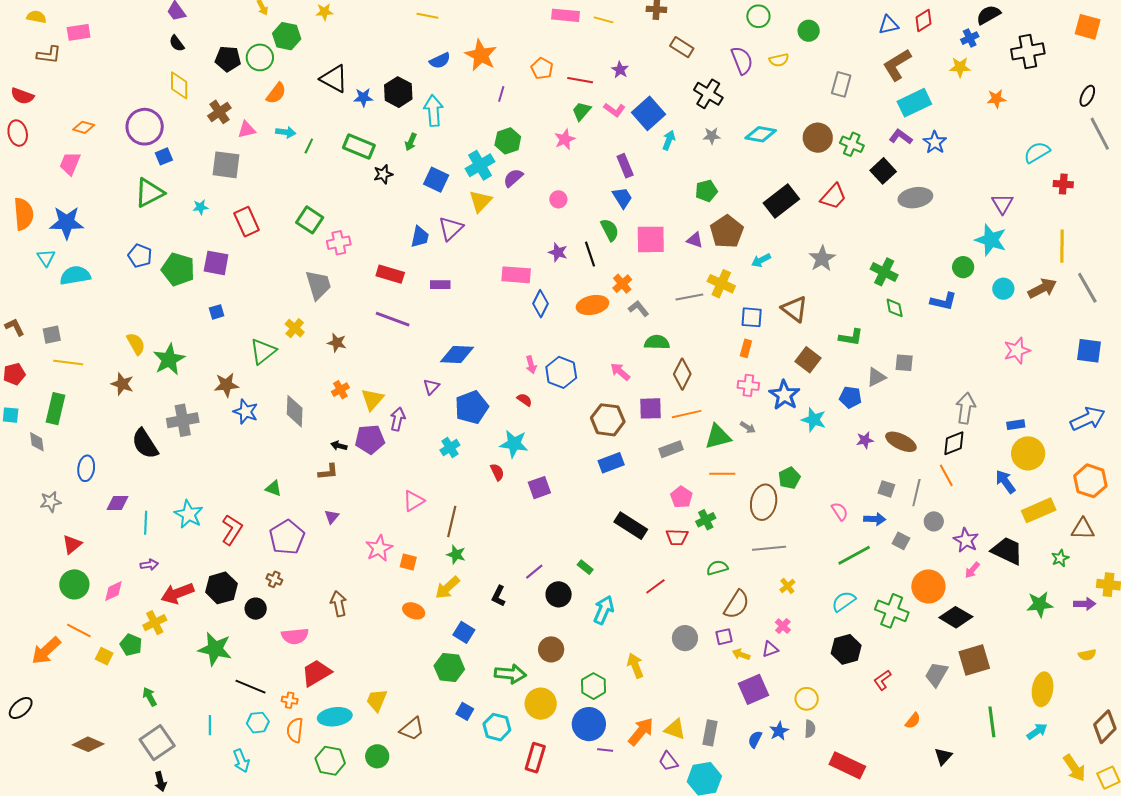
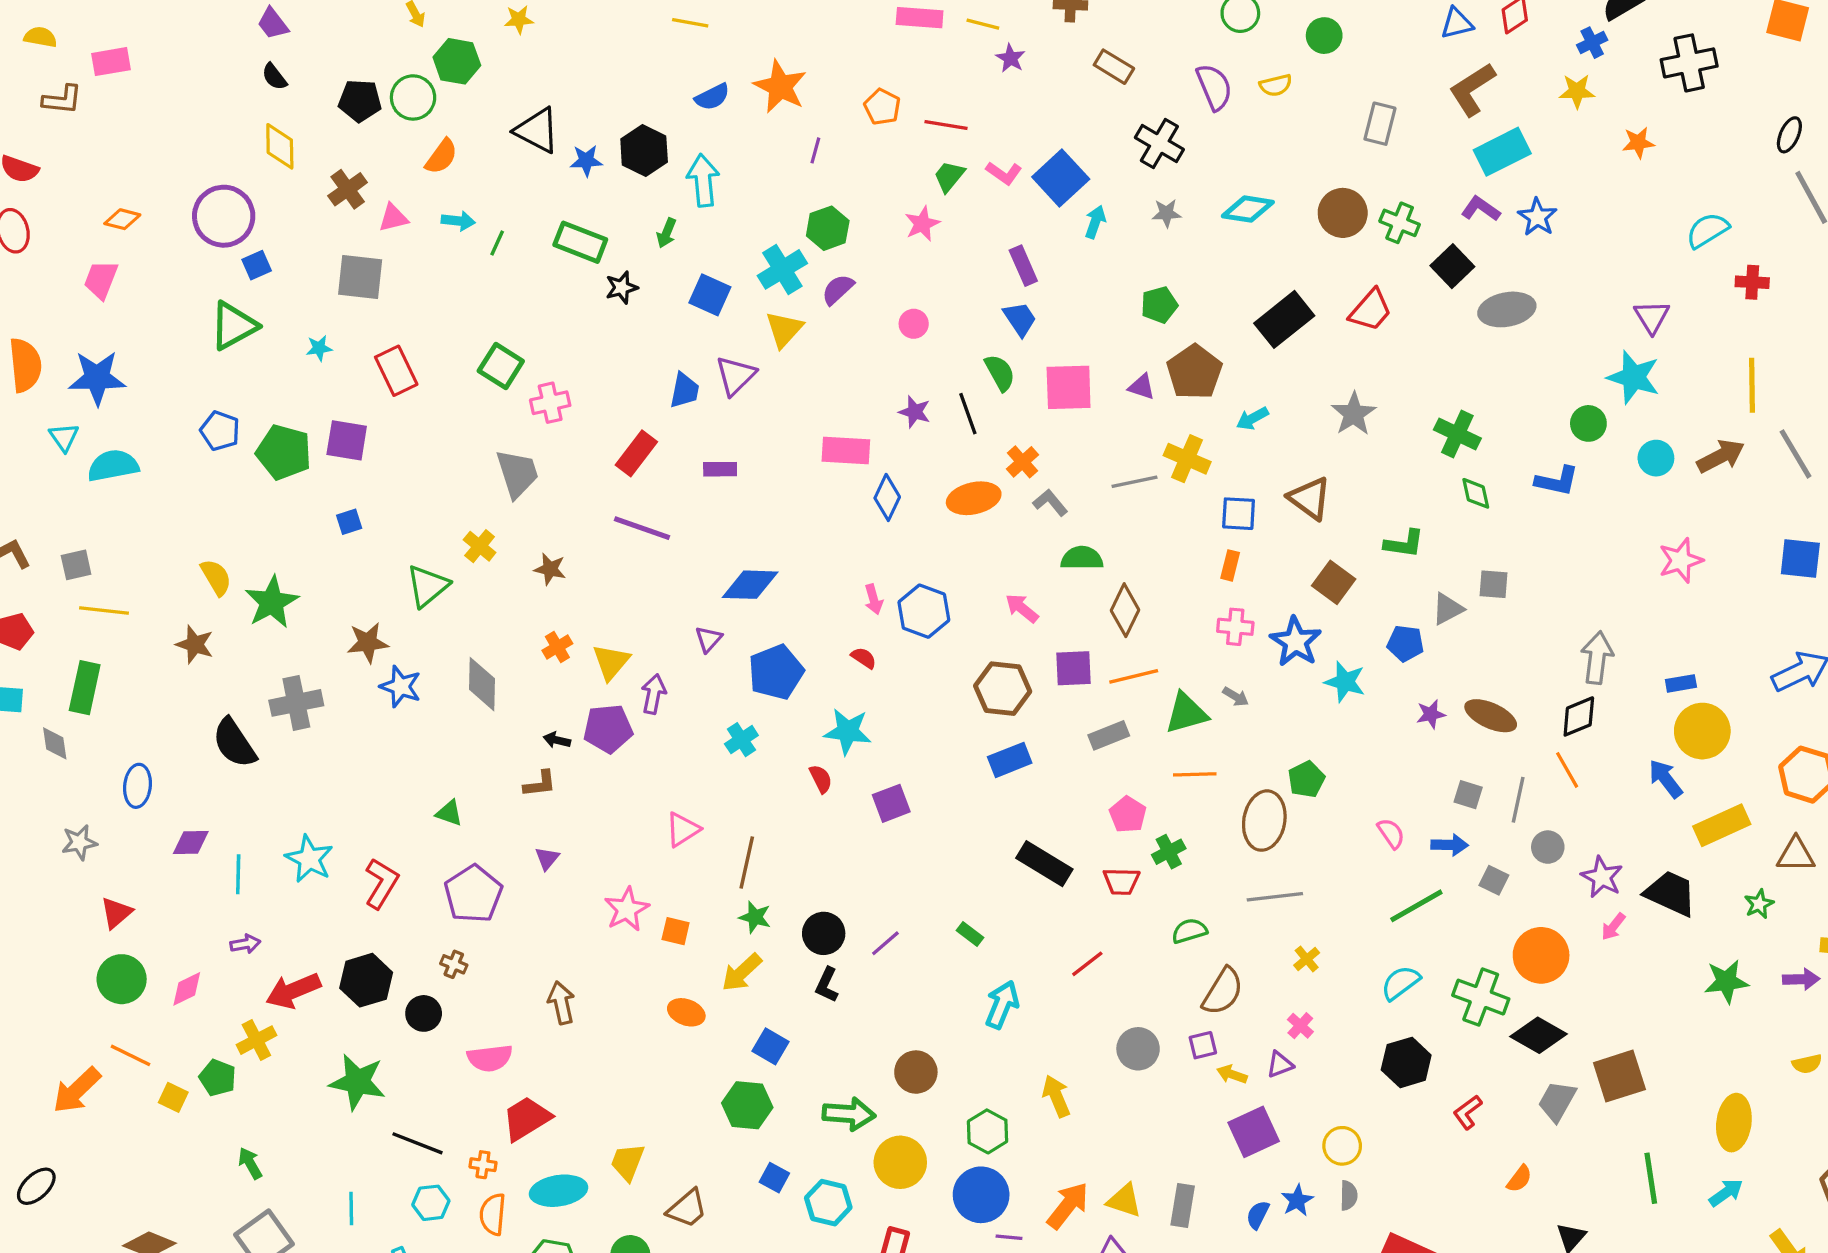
purple star: (620, 70) -> (1011, 58), moved
red rectangle: (390, 274) -> (636, 453), turned -68
black circle: (559, 594) -> (824, 933), moved
black diamond: (956, 617) -> (1538, 1035), moved

